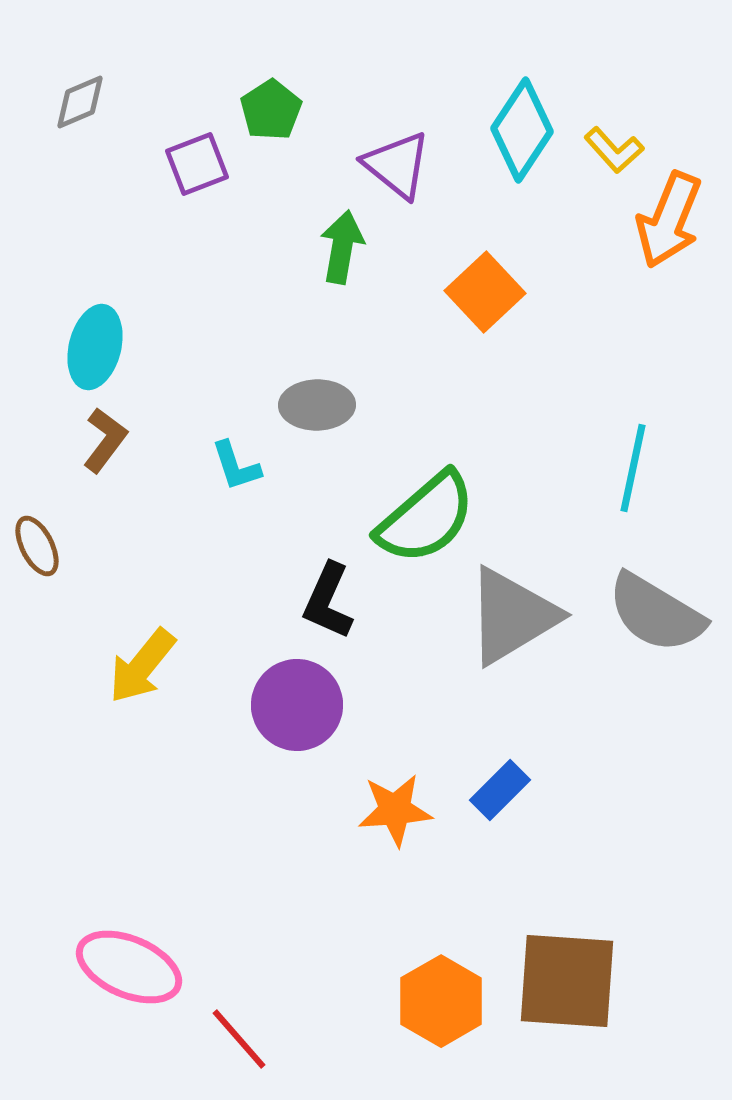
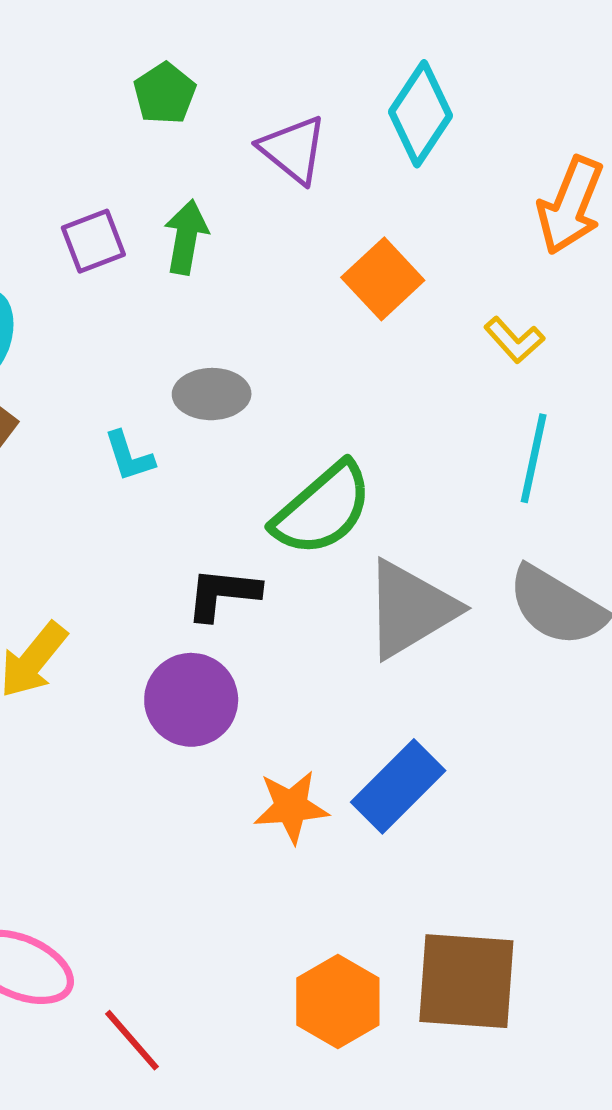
yellow L-shape: (614, 150) -> (514, 340), moved
purple square: (197, 164) -> (93, 241), moved
green arrow: (342, 247) -> (186, 237), moved
black L-shape: (328, 601) -> (223, 594), turned 72
blue rectangle: (500, 790) -> (398, 786), size x1.5

